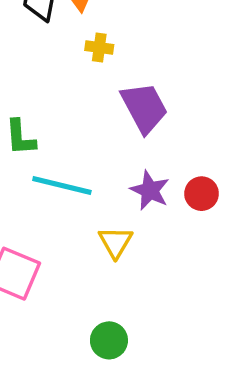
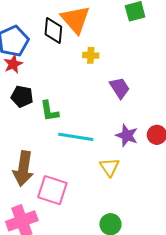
purple trapezoid: (144, 108) -> (120, 88), size x0.7

